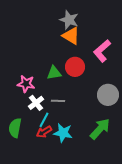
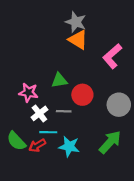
red circle: (75, 67) -> (82, 95), moved
cyan line: (44, 120) -> (48, 132), turned 63
green semicircle: (15, 128) -> (16, 141), turned -54
red arrow: (44, 132) -> (37, 145), moved

